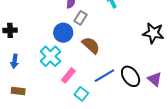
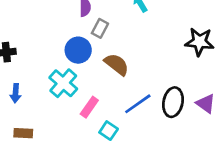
black ellipse: (131, 76) -> (173, 102), turned 50

